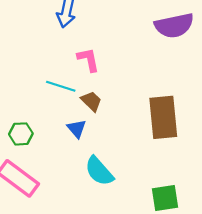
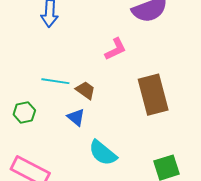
pink L-shape: (88, 60) -> (115, 49), moved, turned 85
green hexagon: (21, 134) -> (24, 112), moved

